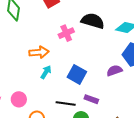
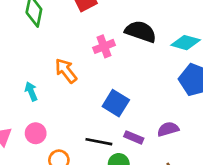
orange arrow: (39, 52) -> (66, 71), turned -126
purple semicircle: (114, 71) -> (168, 129), moved
cyan arrow: (46, 72) -> (31, 91), moved, turned -56

